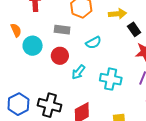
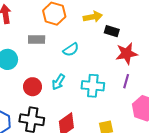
black rectangle: (134, 29) -> (112, 31), turned -32
red circle: (60, 56) -> (33, 87), moved

